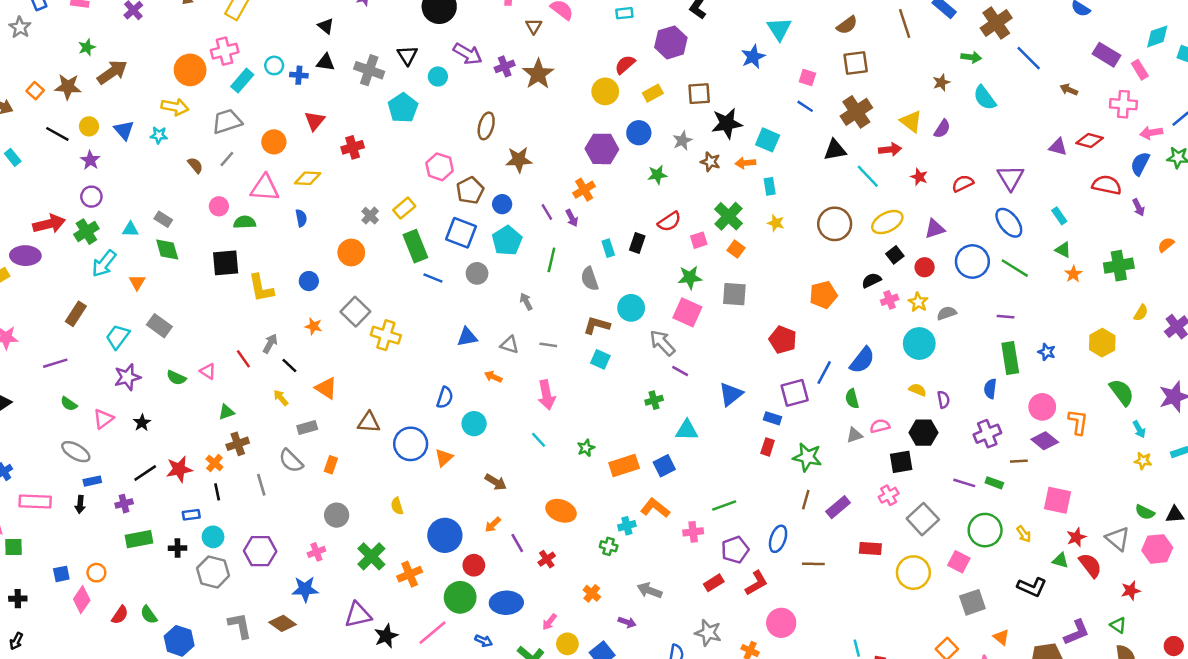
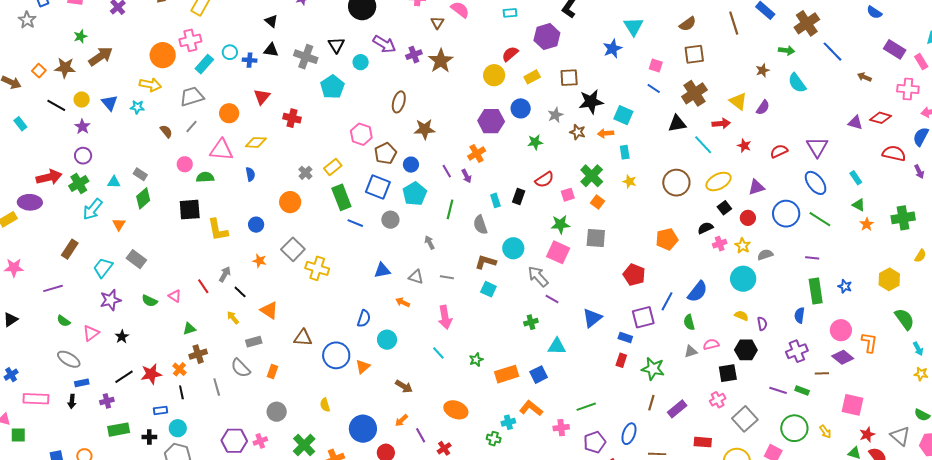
red cross: (353, 147) -> (292, 118), turned 30
green diamond: (167, 250) -> (143, 198), turned 65
purple hexagon: (260, 551) -> (234, 441), moved

